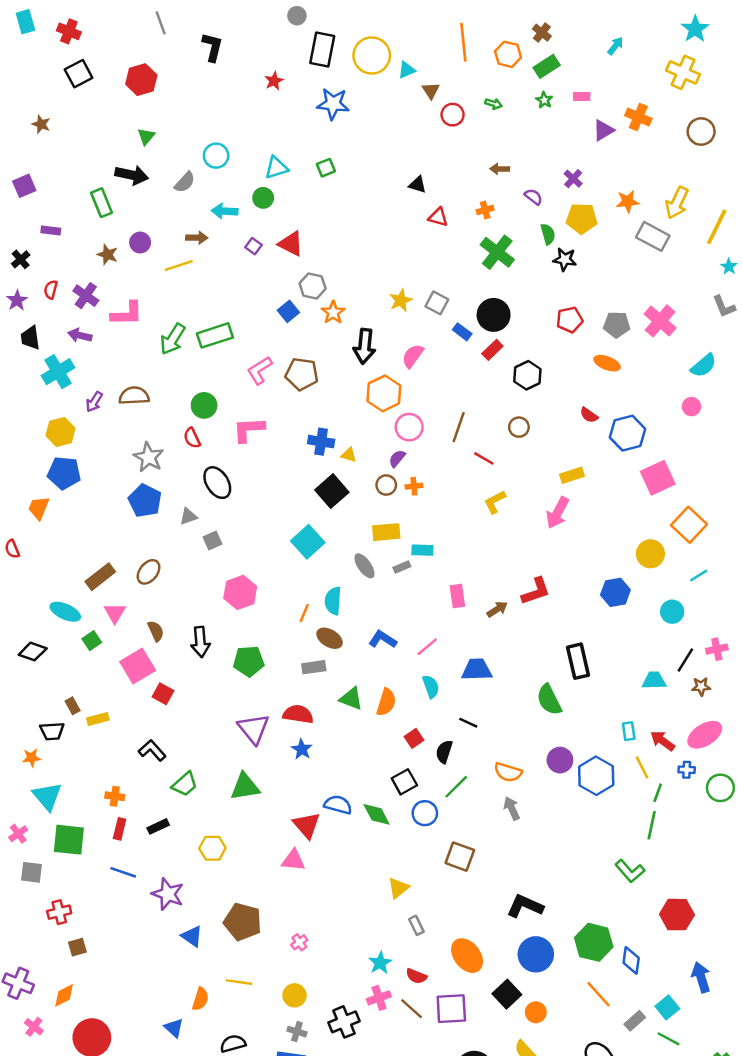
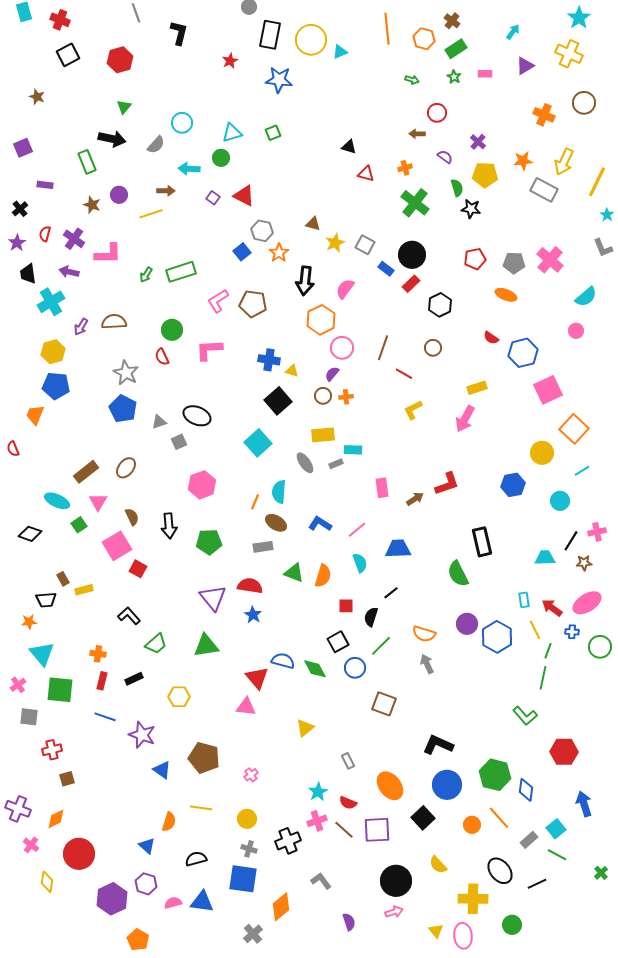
brown triangle: (431, 90) -> (313, 224), moved, turned -42
red circle: (453, 115) -> (437, 113), moved
orange cross: (638, 117) -> (544, 115), moved
purple triangle: (603, 130) -> (525, 66), moved
green arrow: (173, 339) -> (146, 275), size x0.6
black ellipse: (217, 483) -> (197, 416), moved, turned -36
black line: (468, 723) -> (391, 593), turned -63
red square: (414, 738) -> (346, 606), turned 35
yellow triangle: (398, 888) -> (305, 728), moved
orange circle: (536, 1012) -> (472, 825), moved

